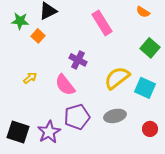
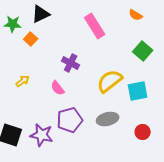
pink semicircle: (65, 85) -> (58, 88), size x0.7
cyan square: (145, 88) -> (138, 91), turned -35
purple star: (49, 132) -> (42, 135), turned -30

